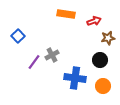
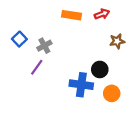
red arrow: (94, 21) -> (102, 14), moved
gray cross: (52, 55) -> (44, 46), moved
black circle: (100, 60) -> (100, 69), moved

